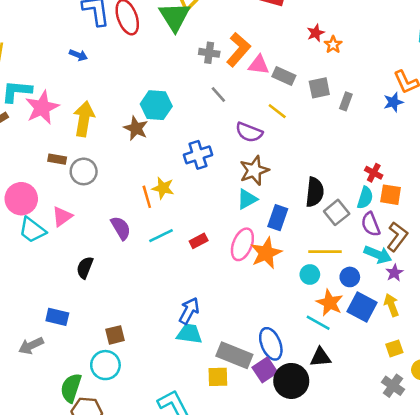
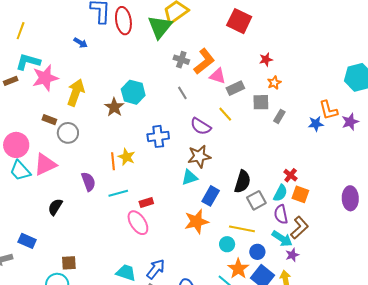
orange star: (333, 45) -> (274, 83), moved
gray rectangle: (284, 76) -> (235, 88), turned -60
pink triangle: (62, 217) -> (45, 164), size x1.4
pink ellipse: (242, 244) -> (138, 223), moved, turned -65
blue arrow: (189, 311) -> (156, 269), moved

